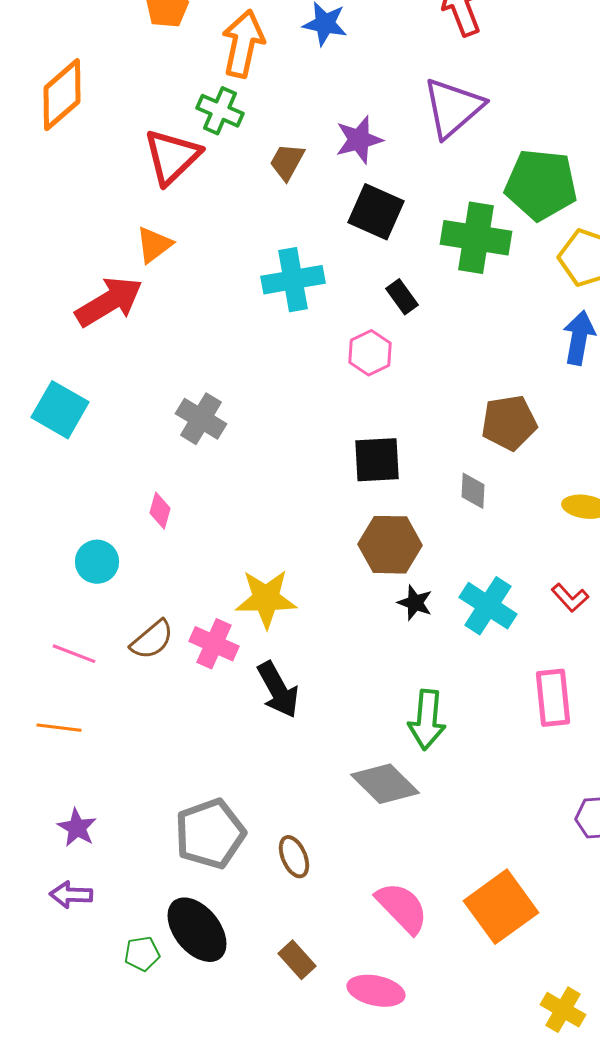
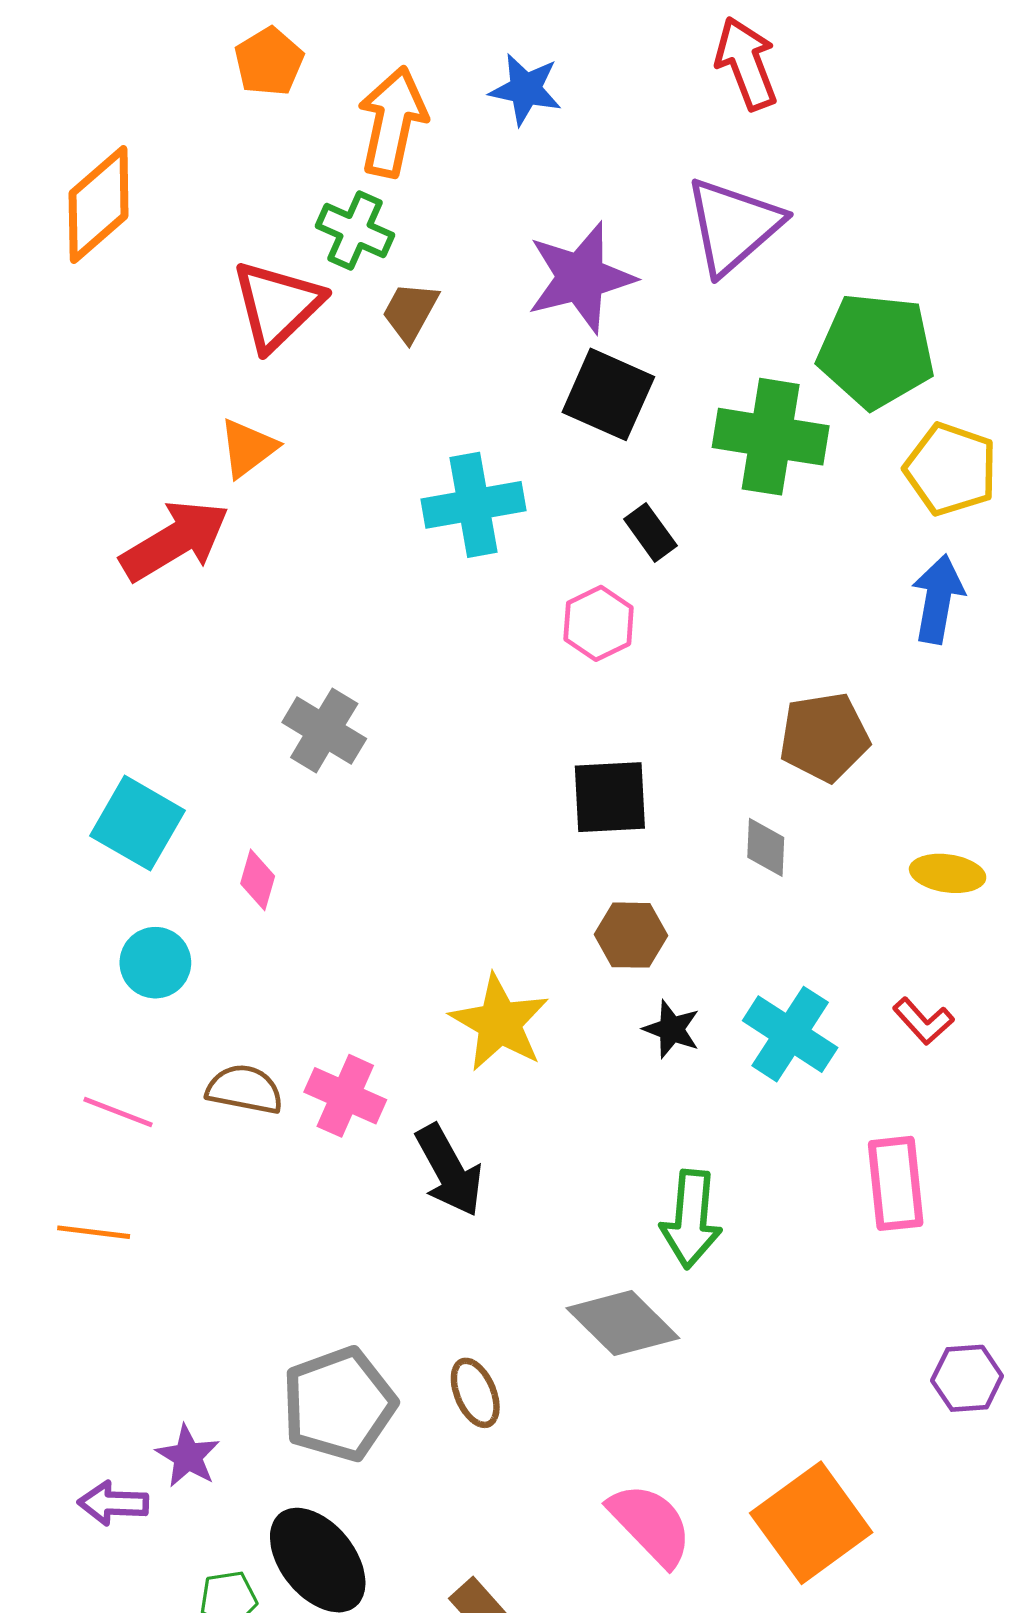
purple star: (359, 140) -> (581, 278), size x1.4
brown trapezoid: (287, 162) -> (410, 312), moved
cyan square: (60, 410) -> (137, 823), moved
brown hexagon: (390, 545) -> (631, 935), size x0.7
yellow star: (266, 599) -> (500, 1023), moved, turned 30
brown semicircle: (152, 640) -> (245, 1089), turned -129
purple star: (77, 828) -> (188, 1456), moved
brown ellipse: (294, 857) -> (475, 1393), moved

